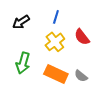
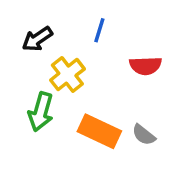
red semicircle: (82, 37) -> (145, 66), turned -54
yellow cross: (55, 42) -> (67, 75), moved

